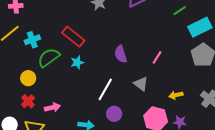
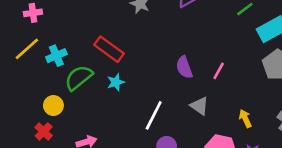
purple semicircle: (121, 54) -> (184, 67), moved
yellow arrow: (176, 95) -> (245, 118), turned 80
red cross: (28, 101) -> (44, 131), moved

